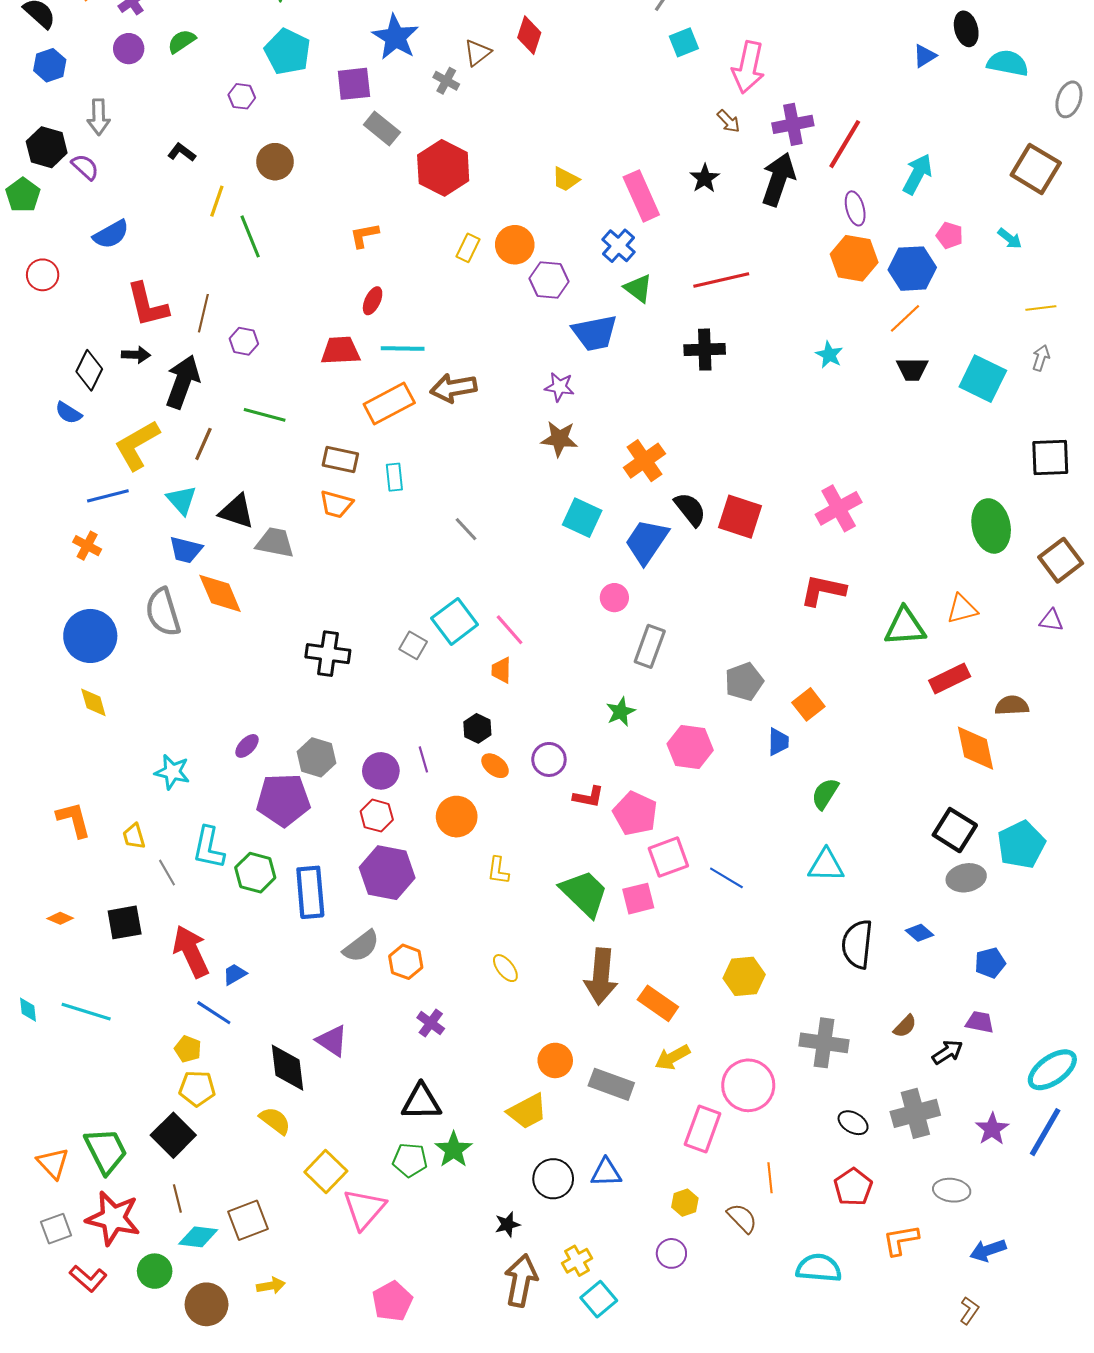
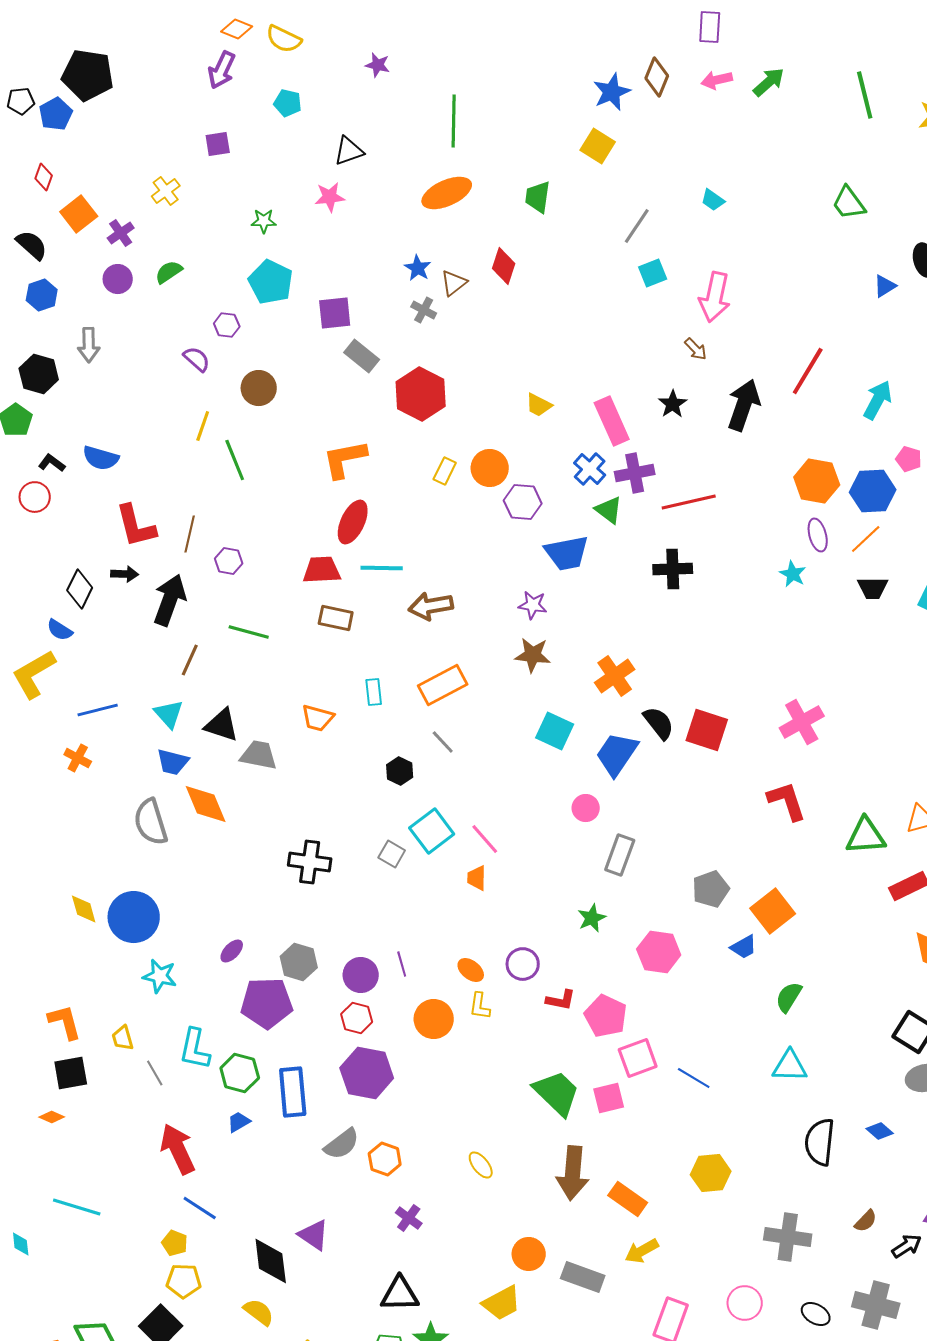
blue star: (395, 37) -> (418, 268), moved, size x0.6
purple cross: (793, 124) -> (635, 473), moved
black L-shape: (182, 152) -> (52, 463), moved
purple semicircle: (85, 167) -> (197, 359), moved
purple ellipse: (855, 208) -> (818, 535), moved
blue semicircle: (111, 234) -> (101, 458), turned 45
orange L-shape: (364, 235) -> (345, 459), size x1.6
red ellipse: (373, 301) -> (353, 522), size x1.6
orange rectangle: (389, 404) -> (443, 685), moved
yellow L-shape: (137, 445) -> (34, 674), moved
brown rectangle: (340, 460) -> (336, 618), moved
red L-shape: (823, 590) -> (787, 801), turned 60
blue circle: (90, 636) -> (134, 917), moved
orange square: (808, 704) -> (773, 911), size x1.4
black hexagon: (477, 728) -> (400, 771), moved
blue trapezoid: (778, 742) -> (744, 947), turned 60
yellow L-shape: (498, 871) -> (480, 1006), moved
black square: (125, 922) -> (71, 1073), moved
blue trapezoid: (235, 974) -> (239, 1122), moved
cyan diamond: (28, 1010) -> (21, 1244), moved
pink circle: (748, 1085) -> (745, 1303), moved, size x0.7
gray cross: (915, 1113) -> (876, 1305), turned 30

